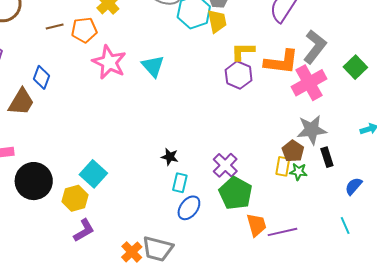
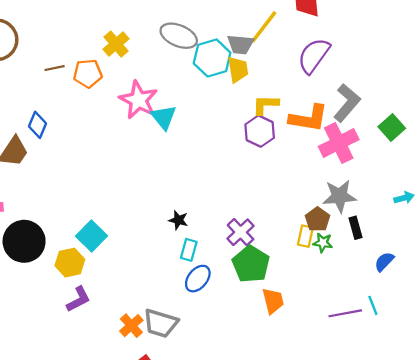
pink star: (109, 62) -> (138, 100), moved
purple line: (282, 232) -> (345, 313), moved

